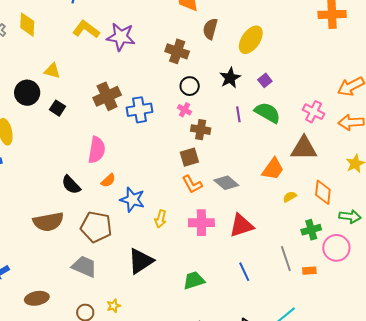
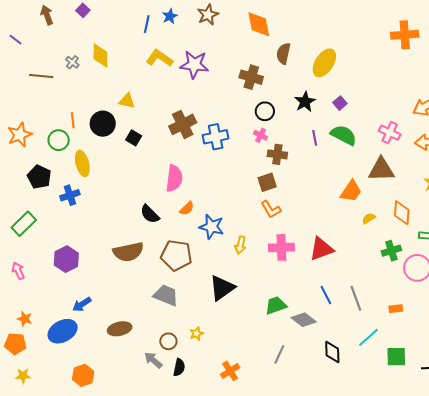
gray diamond: (226, 183) -> (304, 320), moved
gray line: (286, 259) -> (356, 298), moved
orange rectangle: (309, 271) -> (396, 309), moved

